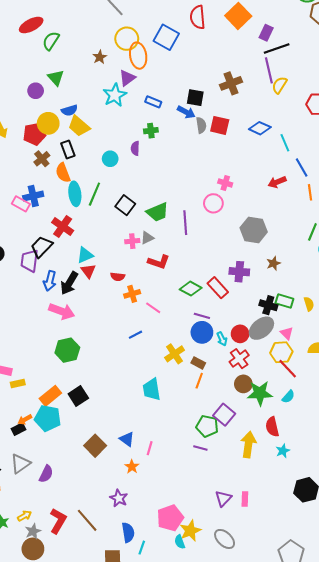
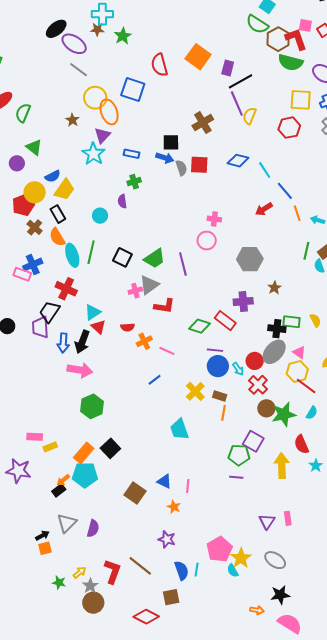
yellow trapezoid: (79, 126) -> (64, 190), turned -85
gray triangle: (147, 238) -> (149, 285), size x1.5
cyan line: (142, 548) -> (197, 570), moved

